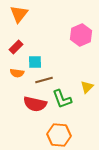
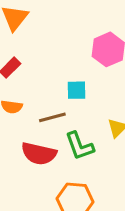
cyan square: (35, 62) -> (77, 90), moved

